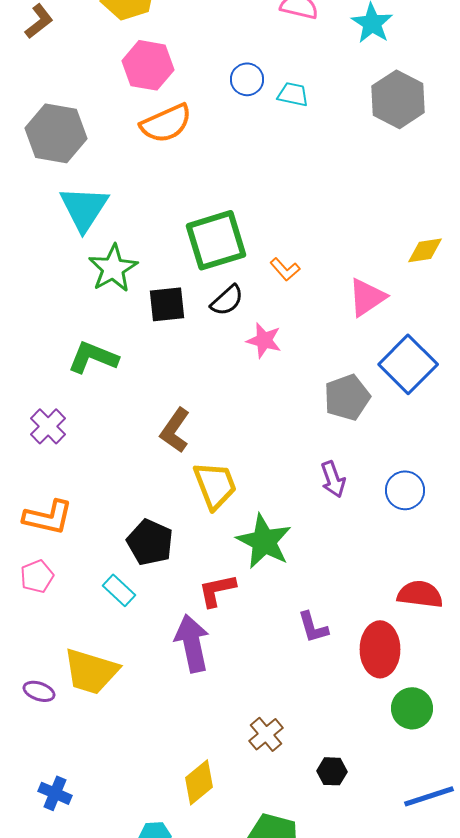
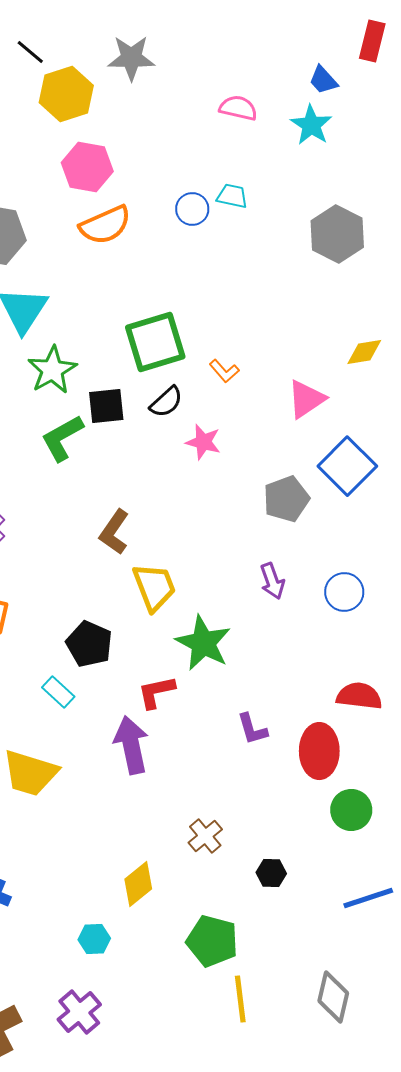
blue circle: (247, 79) -> (192, 209), moved
gray hexagon: (398, 99) -> (337, 234), moved
green L-shape: (93, 357) -> (62, 438), moved, turned -51

